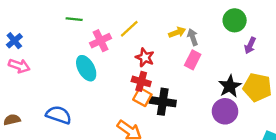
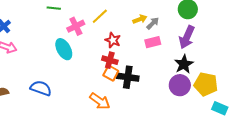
gray arrow: (193, 37) -> (153, 23), turned 64
purple arrow: (250, 45) -> (187, 37), moved, size x1.6
pink rectangle: (193, 60) -> (153, 42), turned 49
yellow pentagon: (257, 87) -> (206, 84), moved

